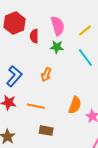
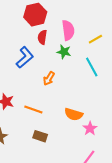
red hexagon: (14, 23) -> (35, 15), moved
blue L-shape: (14, 76) -> (25, 57), moved
orange semicircle: (75, 105) -> (74, 114), turned 78

